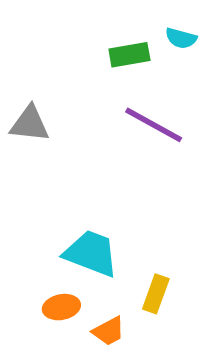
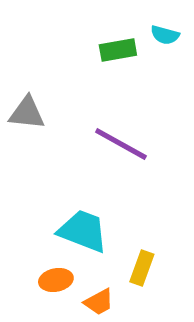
purple line: (154, 125) -> (121, 144), moved

